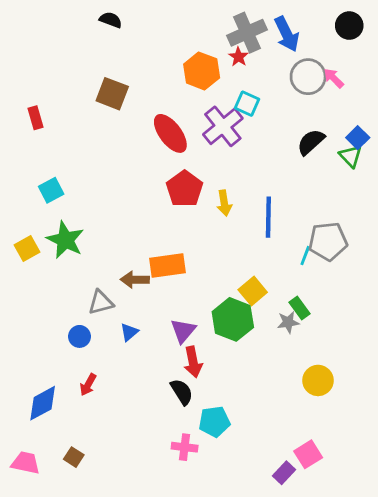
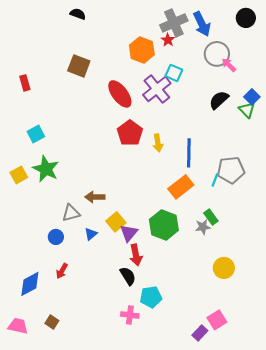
pink arrow: (334, 78) -> (229, 65), moved
orange rectangle: (168, 265) -> (181, 187), moved, turned -30
yellow square: (253, 291) -> (116, 222), moved

